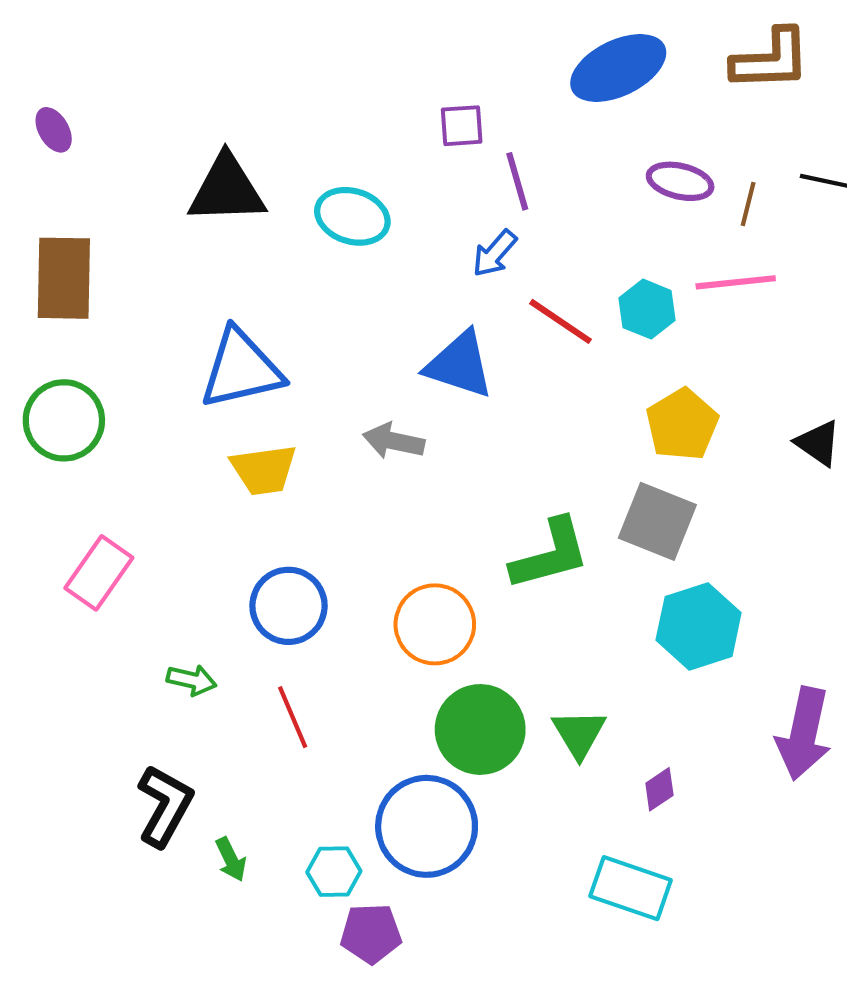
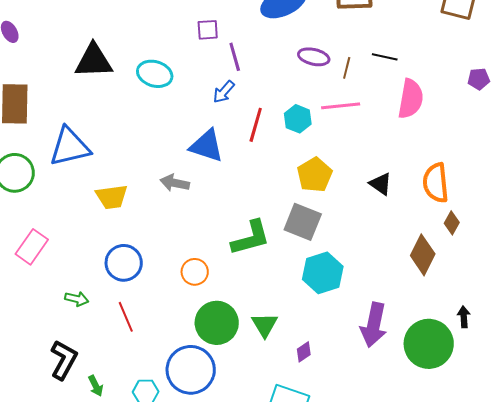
red line: (561, 321) -> (256, 125), turned 72
blue triangle: (241, 369) -> (70, 147), moved
orange circle: (435, 624) -> (195, 272), size x0.7

